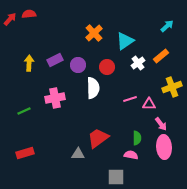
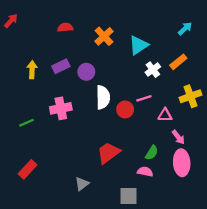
red semicircle: (29, 14) -> (65, 27), moved
red circle: (107, 67) -> (125, 109), moved
pink line: (130, 99) -> (144, 98), moved
green semicircle: (137, 138) -> (152, 153), turned 32
red rectangle: (25, 153) -> (28, 169), turned -30
gray triangle: (78, 154) -> (82, 184), moved, turned -40

